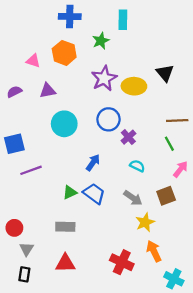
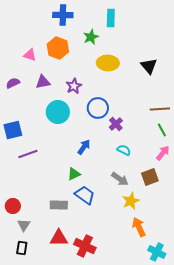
purple star: (104, 78) -> (74, 86), moved, size x0.7
yellow ellipse: (134, 86) -> (108, 63), moved
green line: (169, 144) -> (162, 130), moved
green triangle: (70, 192) -> (74, 174), moved
blue trapezoid: (94, 194) -> (85, 195), moved
red cross: (122, 262) -> (85, 246), moved

